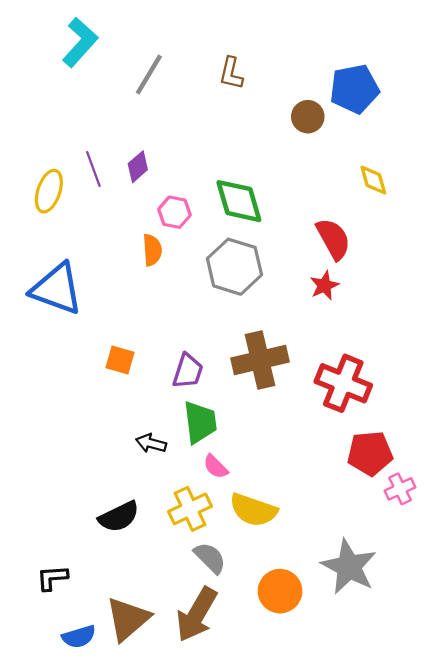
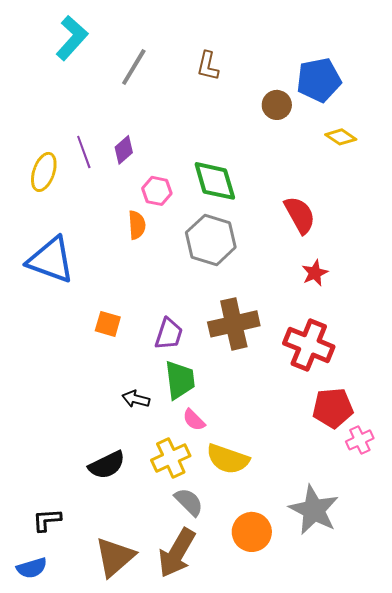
yellow diamond: (373, 180) -> (341, 137), moved, turned -40
red star: (324, 286) -> (315, 273), moved
blue semicircle: (79, 637) -> (32, 568), moved

